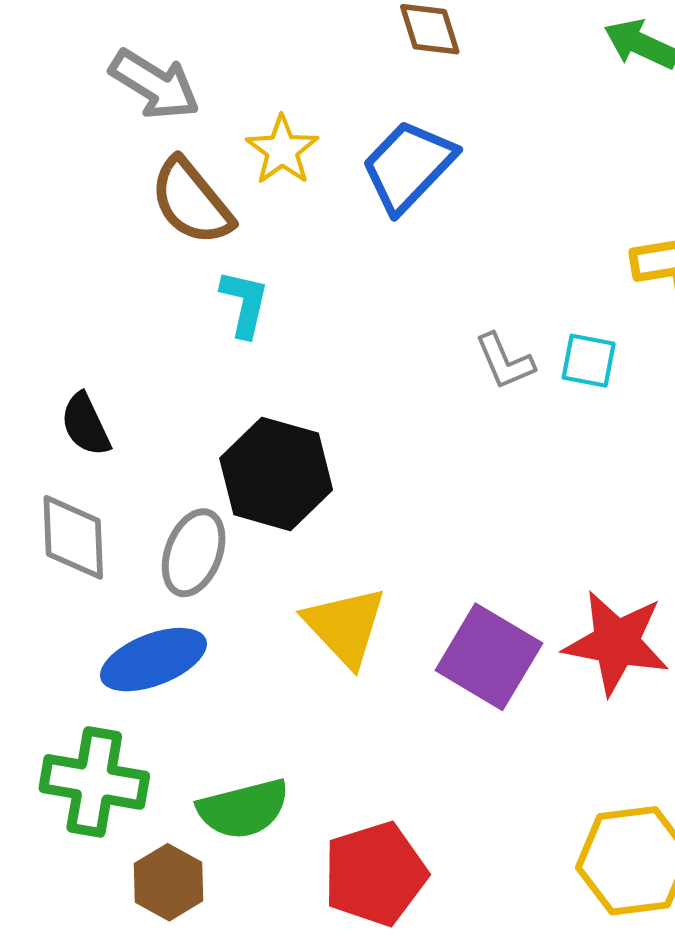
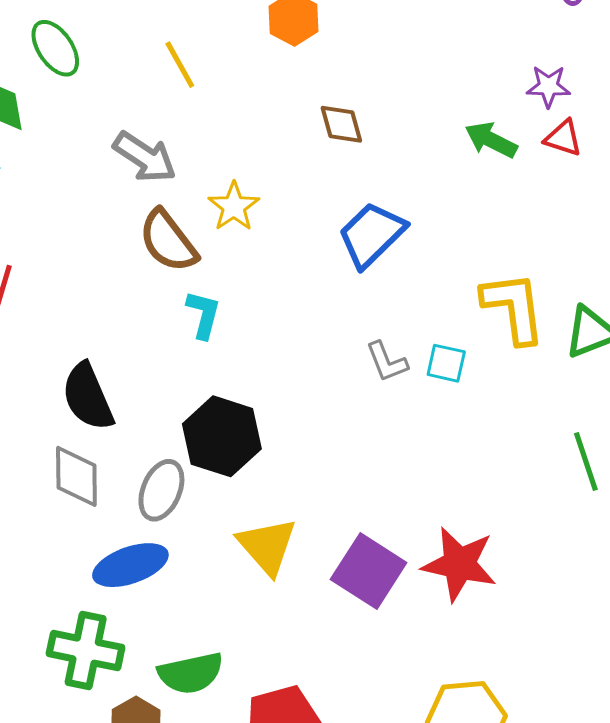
blue trapezoid: (408, 166) -> (372, 235), moved
black semicircle: (85, 425) -> (88, 397), size x1.5

